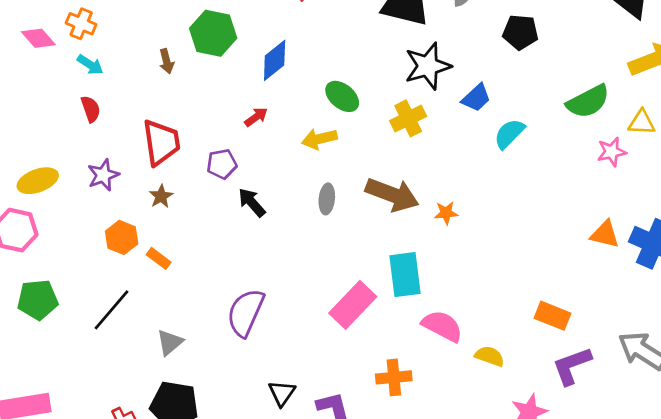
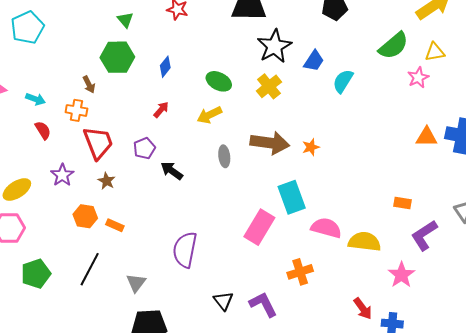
orange cross: (81, 24) -> (76, 110), moved
blue diamond: (275, 60) -> (165, 67), size x0.7
orange rectangle: (552, 316) -> (402, 203), size x0.7
yellow semicircle: (490, 356) -> (365, 242), size x1.5

